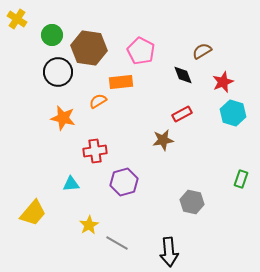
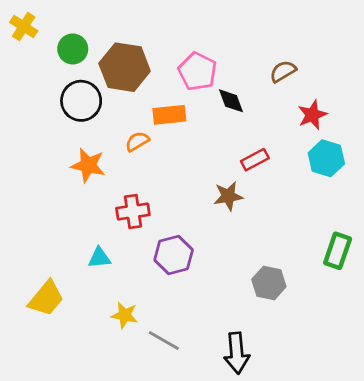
black diamond: (183, 75) -> (231, 101), moved
green rectangle: (241, 179) -> (338, 251), size x1.4
yellow star: (89, 225) -> (125, 315), turned -30

